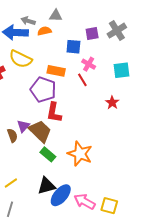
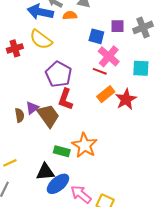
pink cross: (89, 64) -> (109, 56), size x1.5
orange rectangle: (56, 71) -> (106, 94), moved, turned -60
red line: (82, 80) -> (100, 71), turned -48
red star: (112, 103) -> (126, 99), size x1.5
green rectangle: (48, 154) -> (62, 151), moved, turned -35

